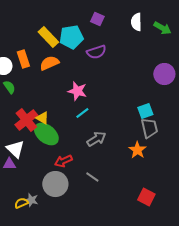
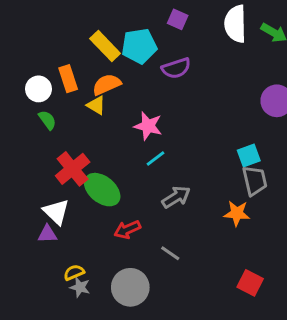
white semicircle: (136, 22) -> (235, 24), size x1.4
yellow triangle: (42, 118) -> (96, 105), moved
orange star: (137, 150) -> (237, 213), turned -30
gray circle: (55, 184) -> (130, 287), moved
yellow semicircle: (21, 203) -> (74, 272), moved

